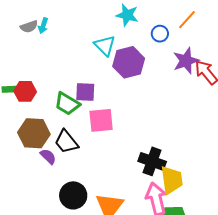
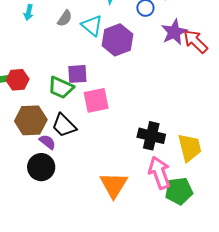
gray semicircle: (29, 27) -> (65, 18), moved, turned -30
yellow trapezoid: (172, 180) -> (190, 148), moved
black circle: (73, 195) -> (41, 167), moved

